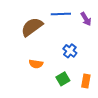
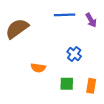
brown semicircle: (32, 27) -> (17, 29), moved
green square: (63, 79) -> (67, 84), turned 32

